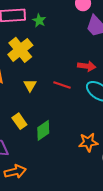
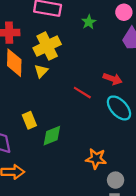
green star: (39, 20) -> (89, 22), moved
yellow triangle: (30, 85) -> (41, 71), moved

